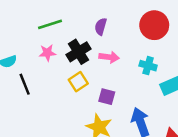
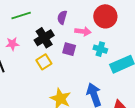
pink star: (47, 53) -> (12, 44), moved
pink arrow: (109, 57) -> (83, 31), moved
purple square: (107, 97) -> (69, 49), moved

